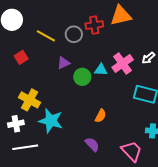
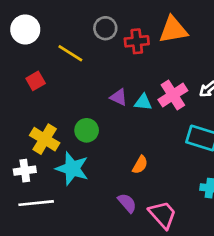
gray circle: (74, 34) -> (105, 28), moved
purple triangle: (63, 63) -> (119, 97), moved, turned 48
green circle: (82, 77) -> (87, 130), moved
pink trapezoid: (132, 151) -> (163, 215), moved

